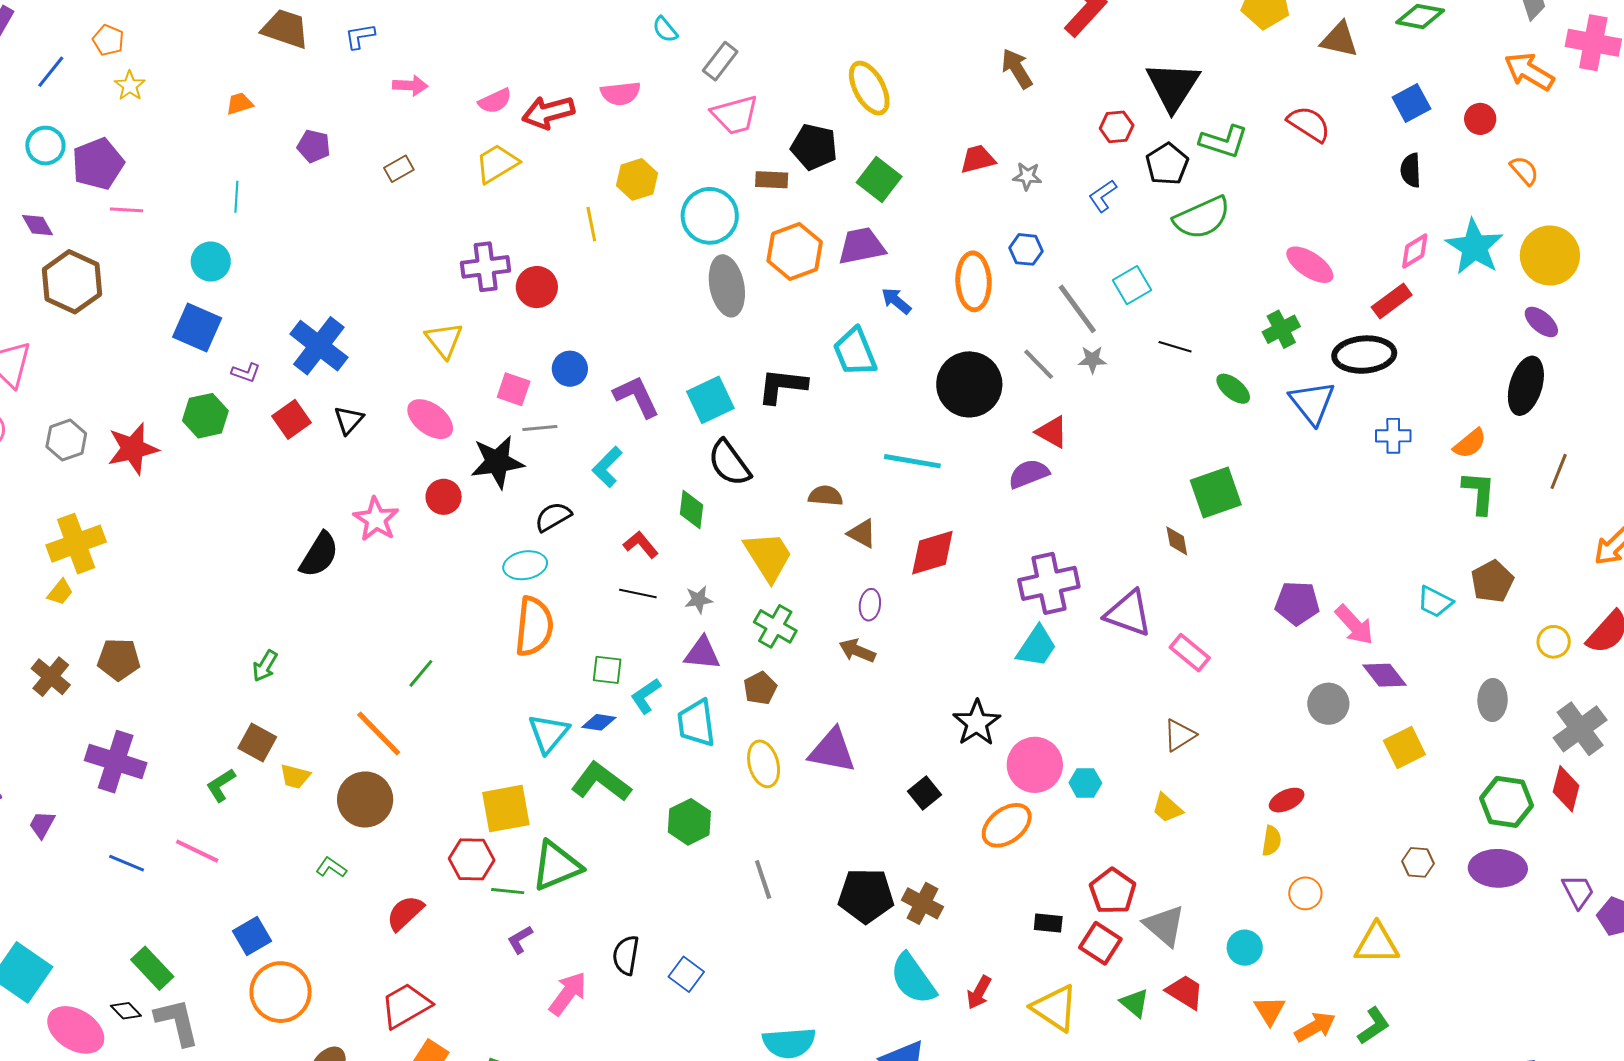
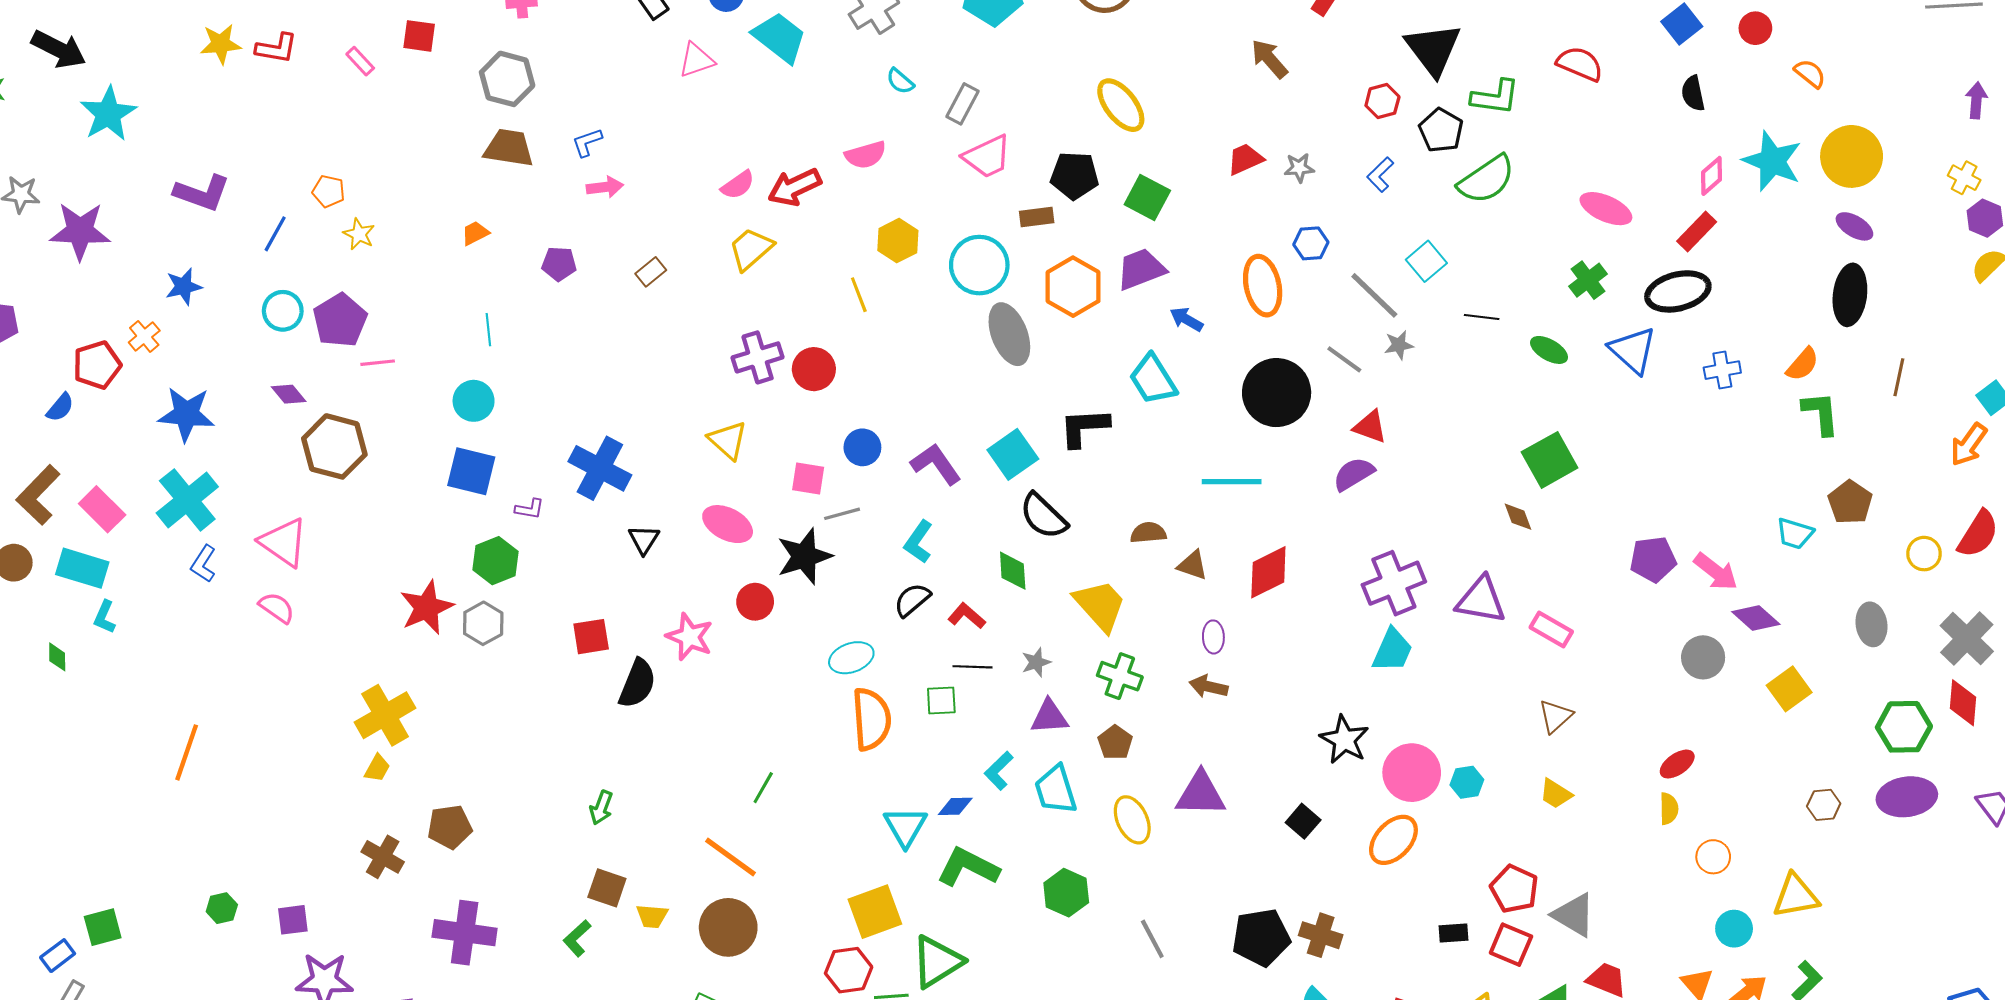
pink arrow: (410, 85) -> (605, 187), moved
red square: (291, 419) -> (591, 637), moved, turned 36
gray hexagon: (66, 440) -> (483, 623), moved
black semicircle: (553, 517) -> (912, 600), moved
green square: (607, 670) -> (941, 700), moved
cyan circle: (1245, 948) -> (1734, 929), moved

